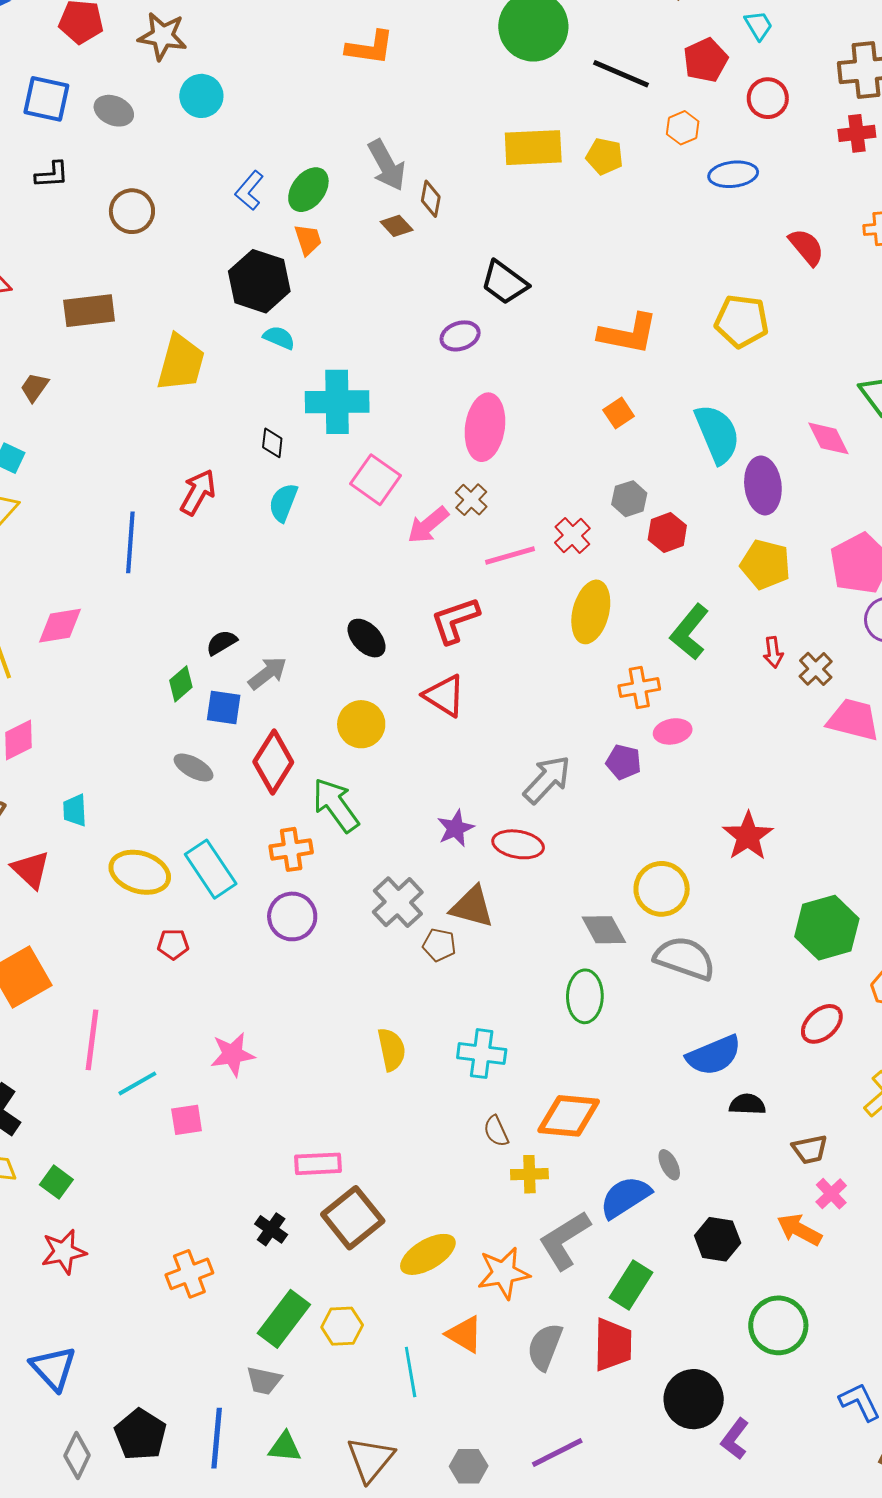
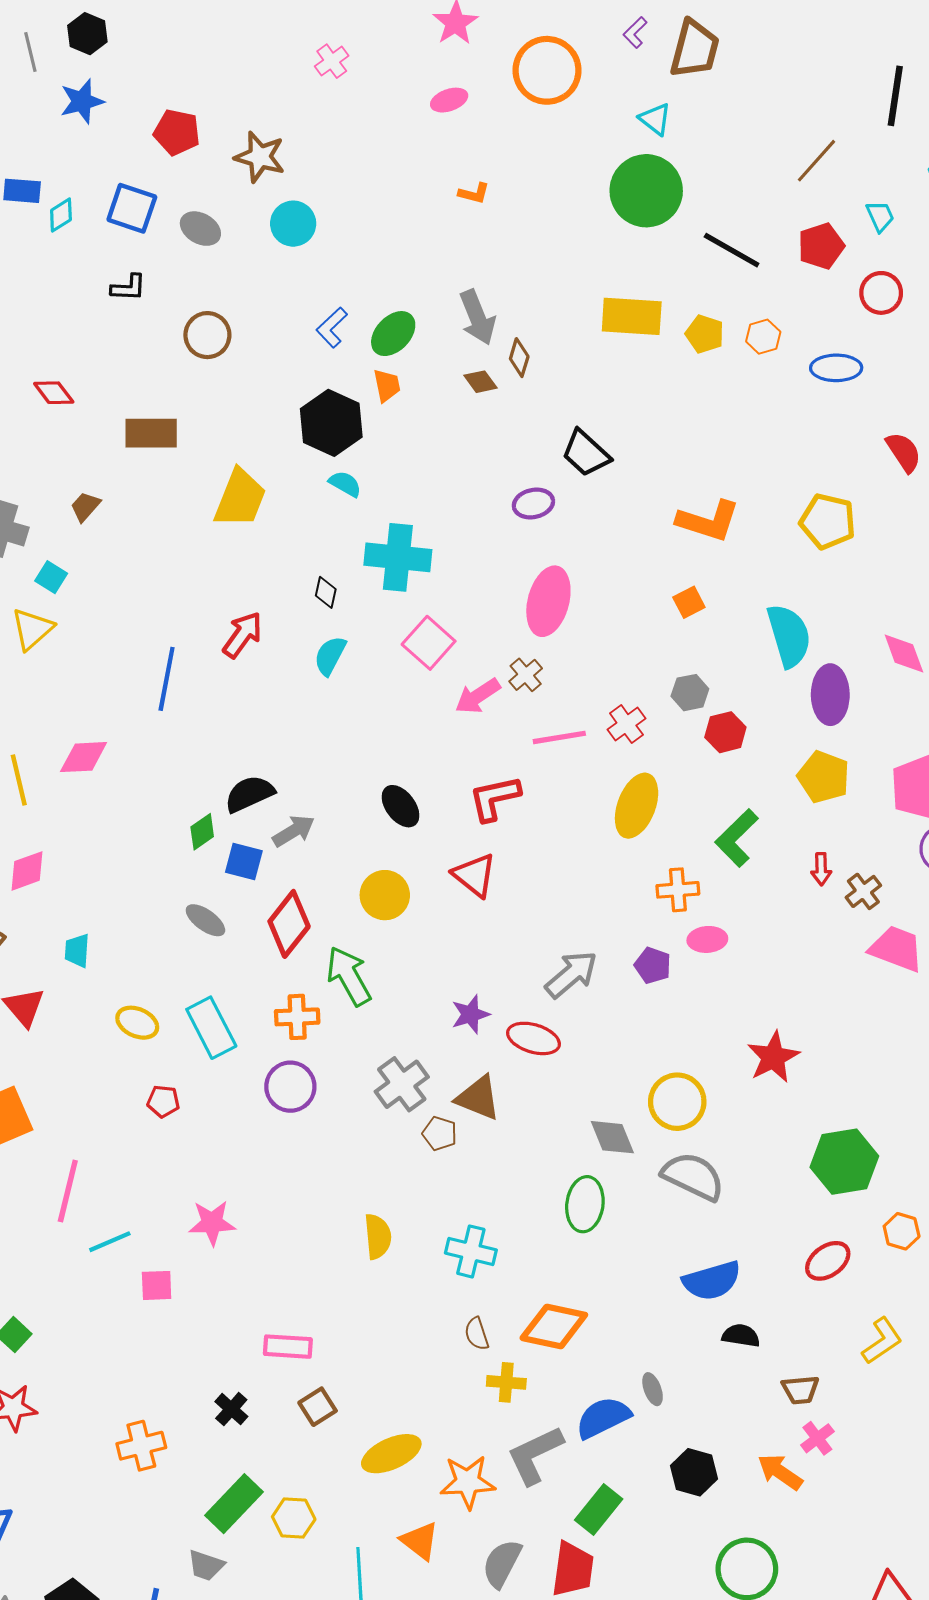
orange L-shape: (370, 48) -> (474, 193), size x0.6
orange hexagon: (683, 128) -> (763, 337), moved
black semicircle: (222, 643) -> (249, 794), size x1.5
yellow ellipse: (140, 872) -> (137, 1023), size x0.7
brown square: (353, 1218) -> (318, 1407), size x0.6

